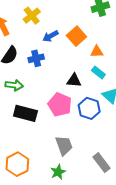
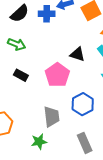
blue cross: (36, 58) -> (47, 14), moved
blue hexagon: (89, 108) -> (83, 104), moved
black rectangle: (25, 113) -> (21, 75), size x0.6

